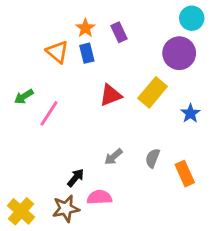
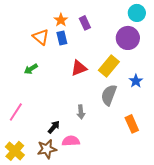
green arrow: (24, 97) -> (31, 69), moved
pink line: (49, 113) -> (16, 112), moved
gray arrow: (113, 157) -> (81, 112), turned -56
gray semicircle: (153, 158) -> (109, 95), moved, size x1.5

